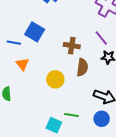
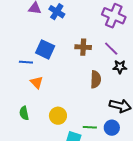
brown cross: (72, 46) -> (83, 47), moved
yellow circle: (55, 79) -> (58, 116), moved
blue circle: (102, 119) -> (112, 128), moved

